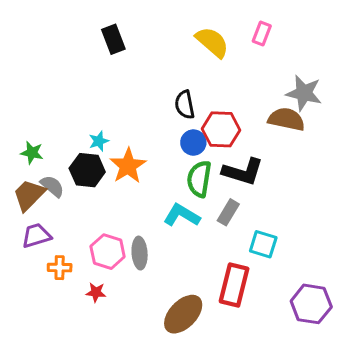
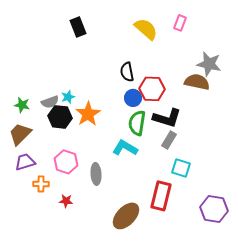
gray semicircle: (52, 186) -> (50, 102), moved, turned 120
gray rectangle: (228, 212) -> (169, 140), moved
pink hexagon: (108, 252) -> (66, 162), moved

